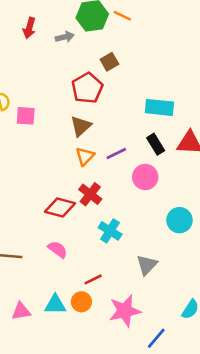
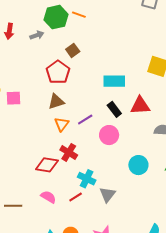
brown triangle: (81, 126) -> (56, 102), turned 30
gray triangle: (147, 265) -> (107, 195), moved
red line: (93, 279) -> (76, 197), moved

